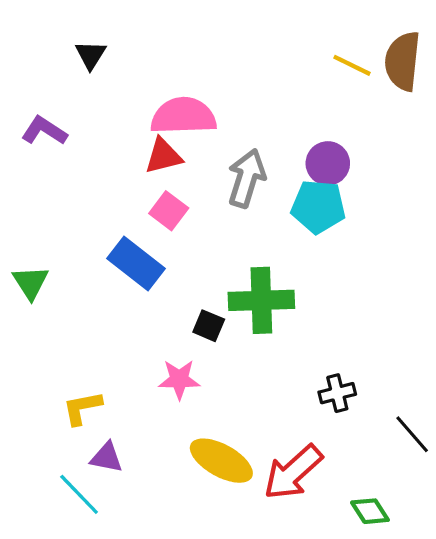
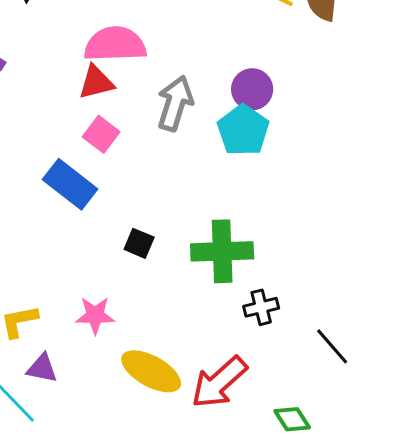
cyan pentagon: (318, 207) -> (243, 130), turned 30
green cross: (261, 300) -> (222, 251), moved
pink star: (179, 379) -> (95, 315), moved

